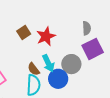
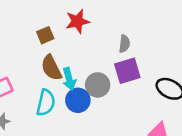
red star: (46, 36) -> (78, 21), moved
brown semicircle: (34, 69) -> (51, 68), moved, size x1.5

